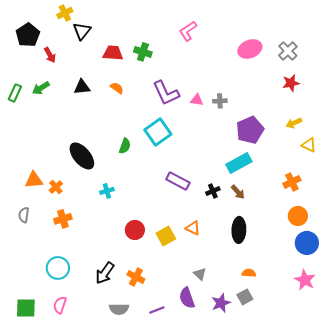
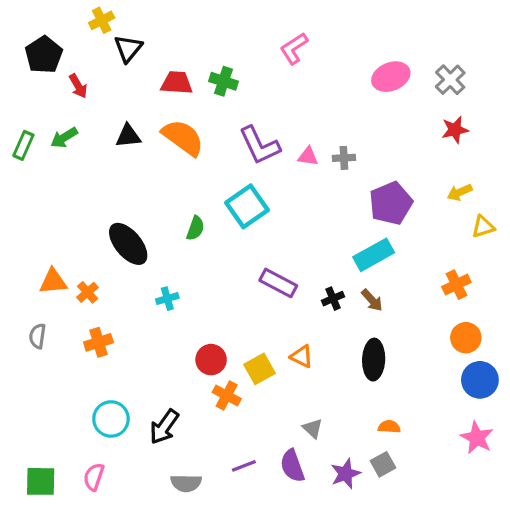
orange semicircle: (117, 88) -> (183, 138), size x2.0
yellow triangle: (309, 145) -> (483, 227), turned -42
cyan circle: (58, 268) -> (111, 419), moved
orange cross: (136, 277) -> (227, 396), moved
purple line: (157, 310) -> (244, 466), moved

